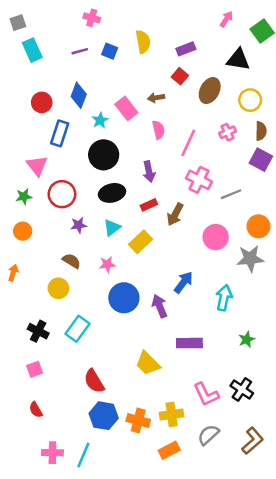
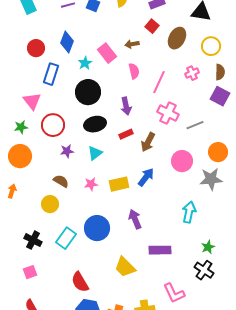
orange circle: (23, 231) -> (20, 156), size x1.5
yellow rectangle: (141, 242) -> (119, 184), moved, turned 30
blue arrow: (183, 282) -> (146, 177), moved
blue circle: (124, 298) -> (97, 228), moved
black cross: (242, 389) -> (204, 270), moved

